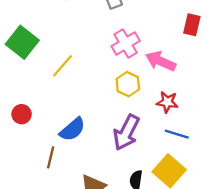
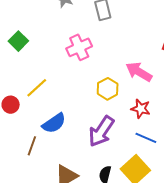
green square: (22, 42) -> (18, 41), size x0.7
pink cross: (126, 44) -> (79, 47), moved
yellow line: (62, 66) -> (37, 88), moved

